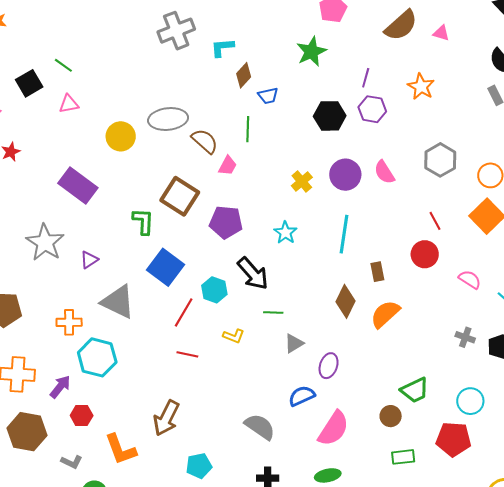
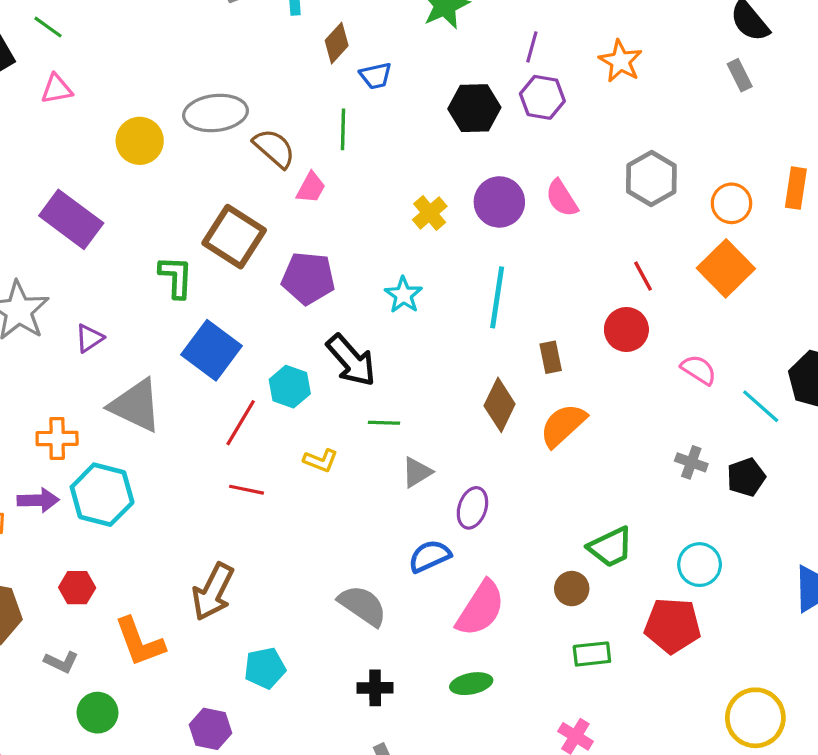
purple arrow: (60, 387) -> (38, 500), moved, turned 50

